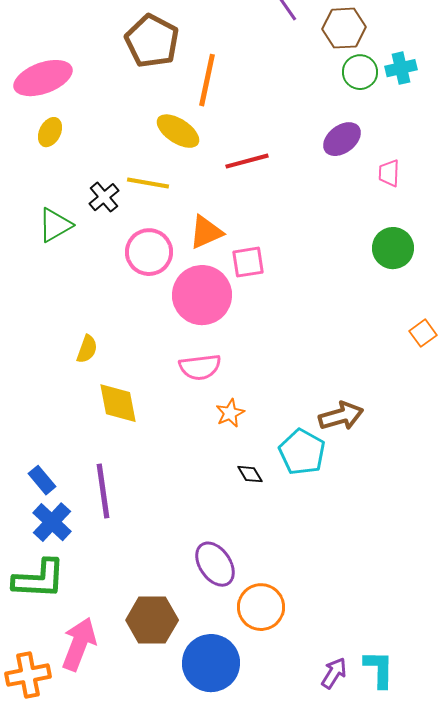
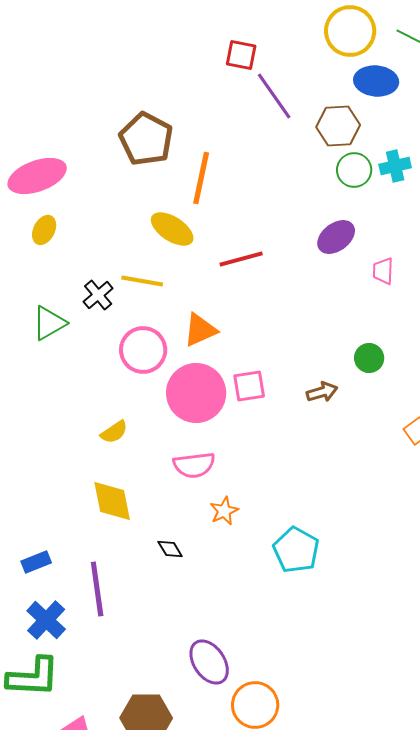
green circle: (393, 248) -> (369, 358), moved, size x0.7
pink square: (248, 262) -> (249, 386), moved
yellow semicircle: (87, 349) -> (114, 432), moved, turned 36
brown arrow: (341, 416) -> (322, 392), moved, size x0.7
black diamond: (250, 474) -> (170, 549), moved
blue rectangle: (42, 480) -> (36, 562), moved, turned -72

